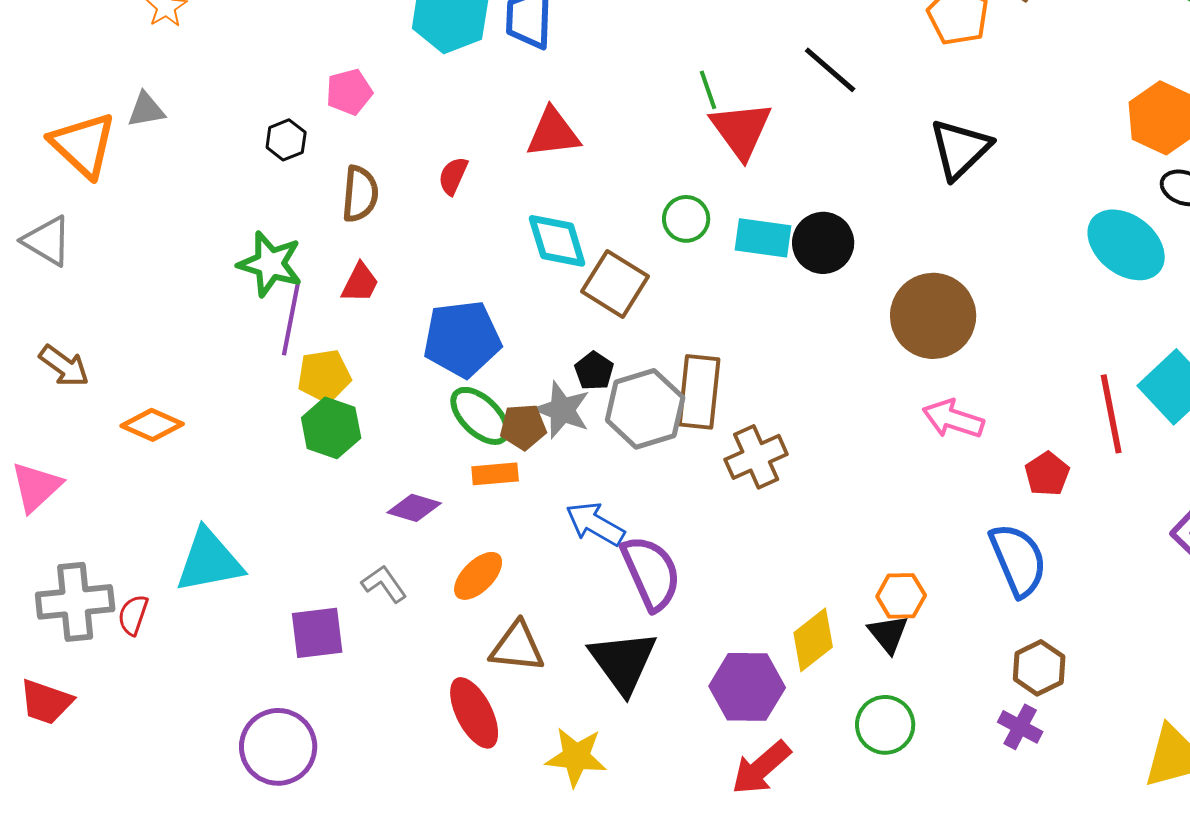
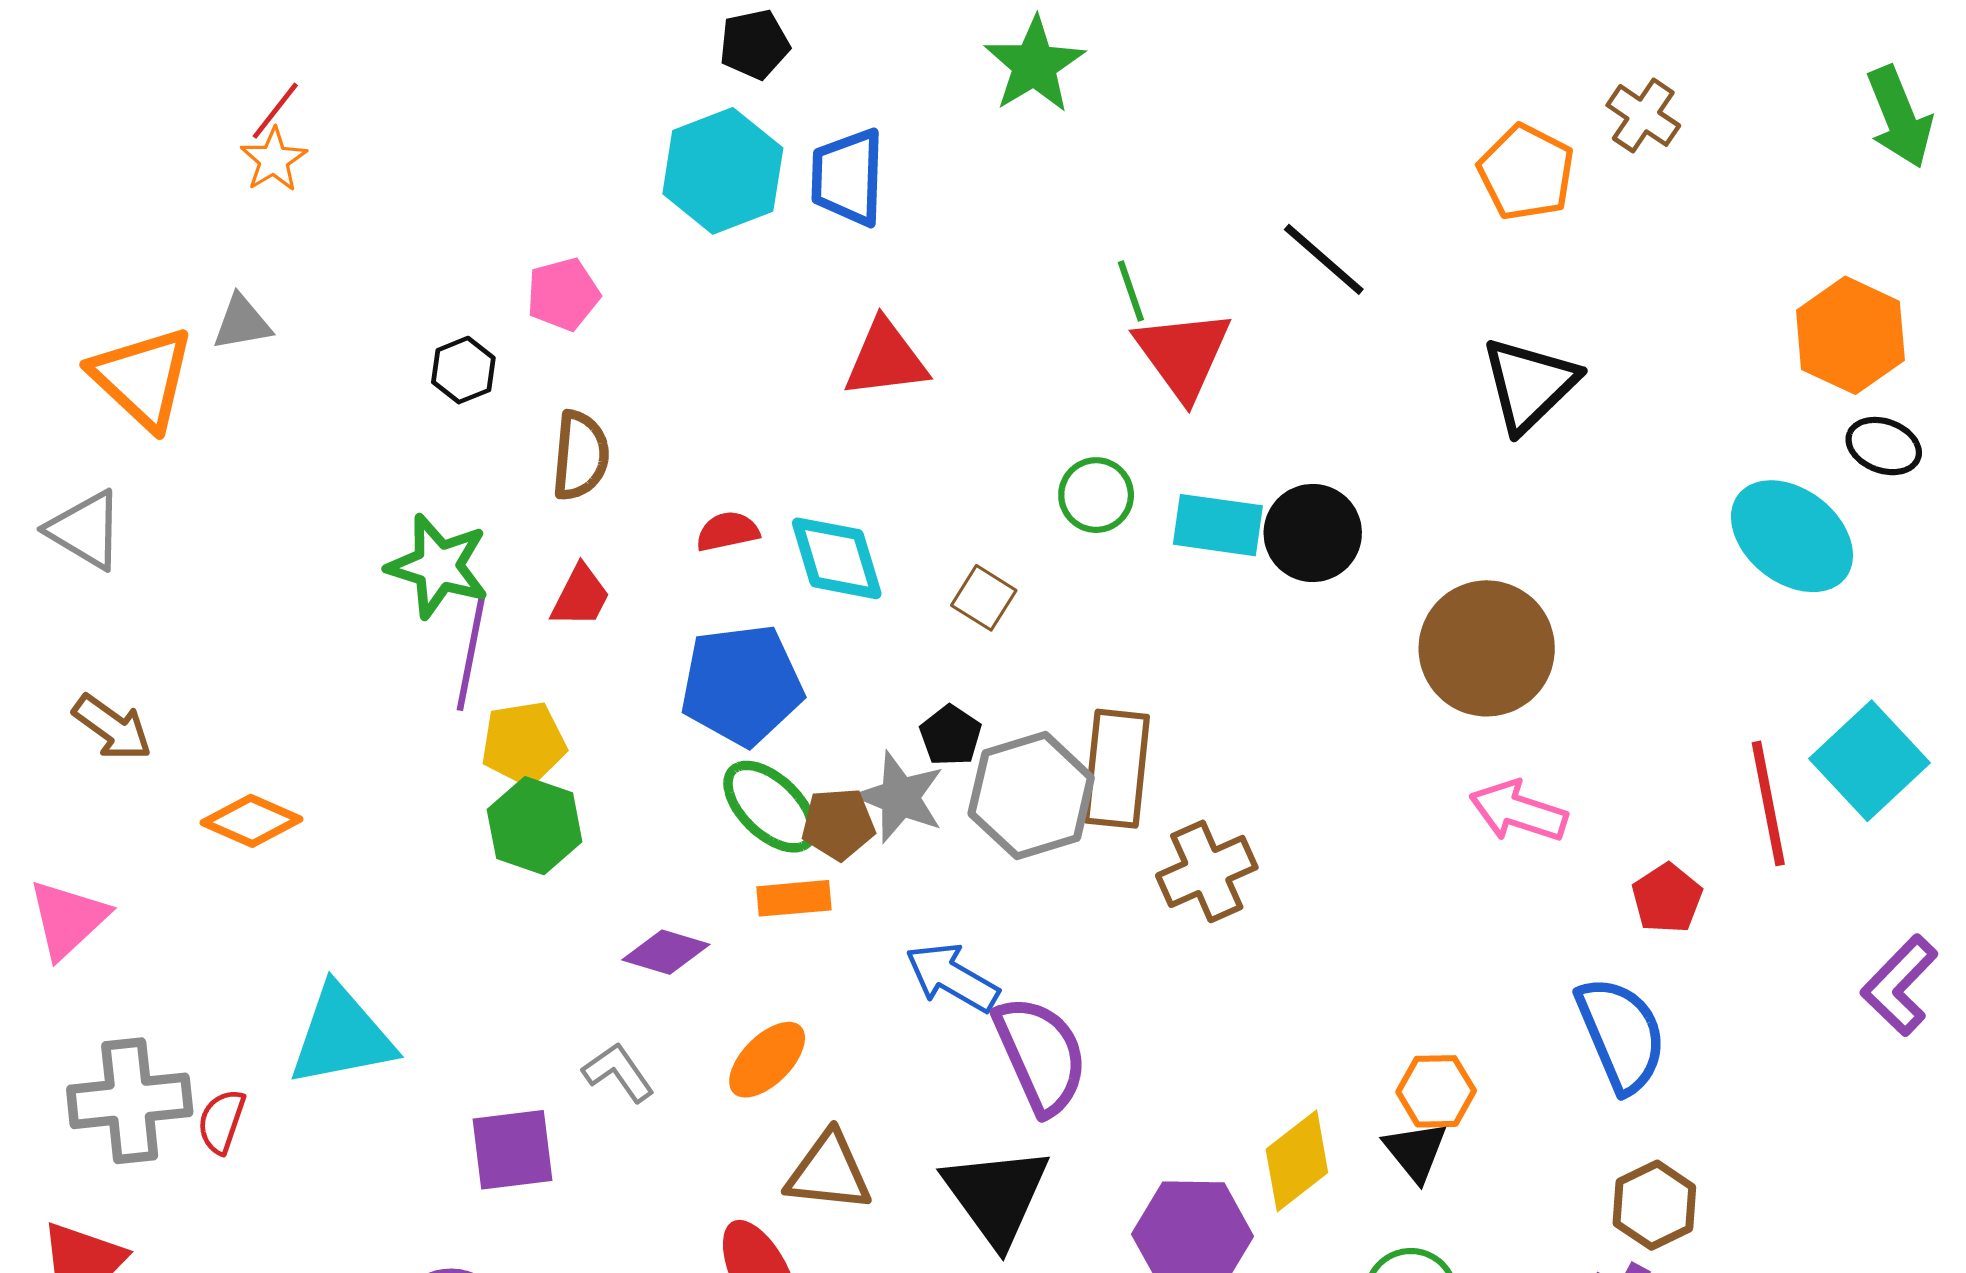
red semicircle: (453, 176) -> (728, 531), moved, turned 54
cyan diamond: (557, 241) -> (837, 558), moved
brown square: (615, 284) -> (984, 598), size x0.6

